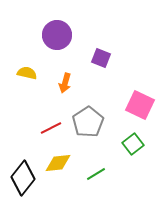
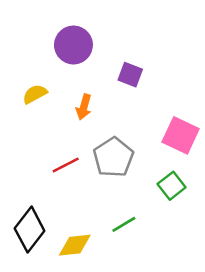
yellow semicircle: (27, 73) -> (35, 94), turned -42
yellow diamond: (58, 163) -> (75, 245), moved

